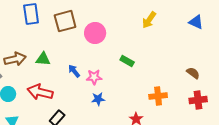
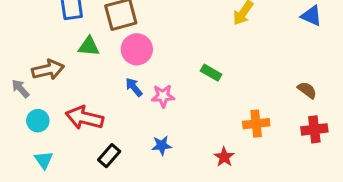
pink circle: (95, 33) -> (137, 49), moved
green triangle: (43, 59) -> (89, 46), moved
blue star: (98, 99) -> (162, 145), moved

